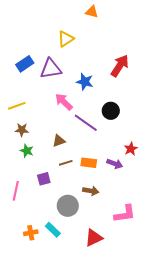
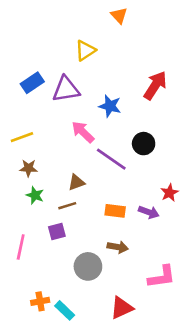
orange triangle: (92, 12) -> (119, 16), turned 32
brown line: (66, 163) -> (67, 206), moved
cyan rectangle: (53, 230) -> (65, 310), moved

